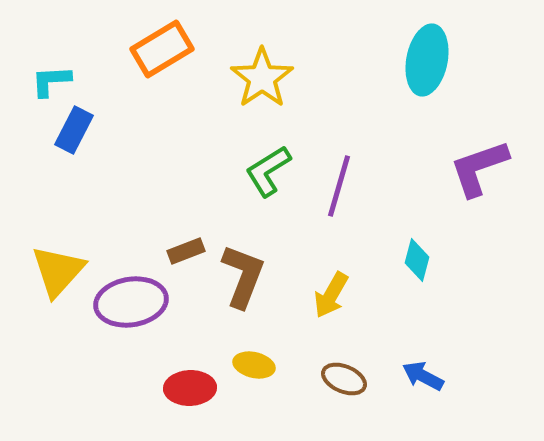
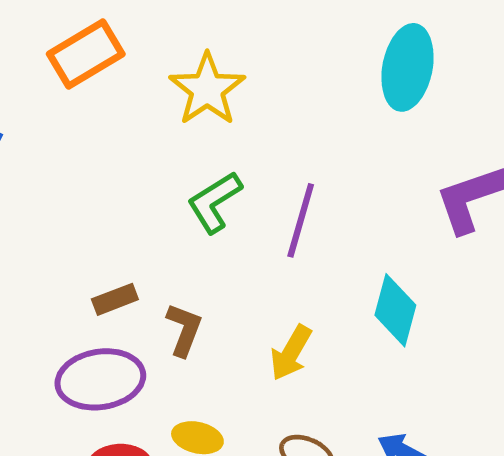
cyan diamond: (417, 260) -> (395, 310), size x1.4
brown L-shape: (243, 276) -> (184, 330), size x0.7
purple ellipse: (131, 302) -> (100, 379), moved

